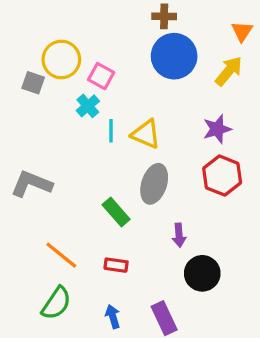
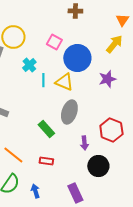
blue circle: (174, 56) -> (77, 58), moved
pink square: (101, 76) -> (54, 42), moved
red hexagon: (222, 176) -> (111, 130), moved
blue arrow: (113, 316) -> (35, 191), moved

